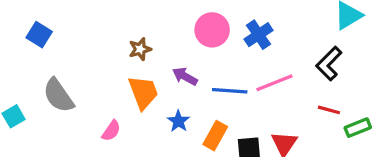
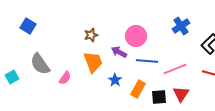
pink circle: (212, 30) -> (136, 36), moved
blue cross: (259, 35) -> (181, 26), moved
pink line: (275, 83) -> (175, 69), moved
pink semicircle: (111, 131) -> (65, 78), moved

